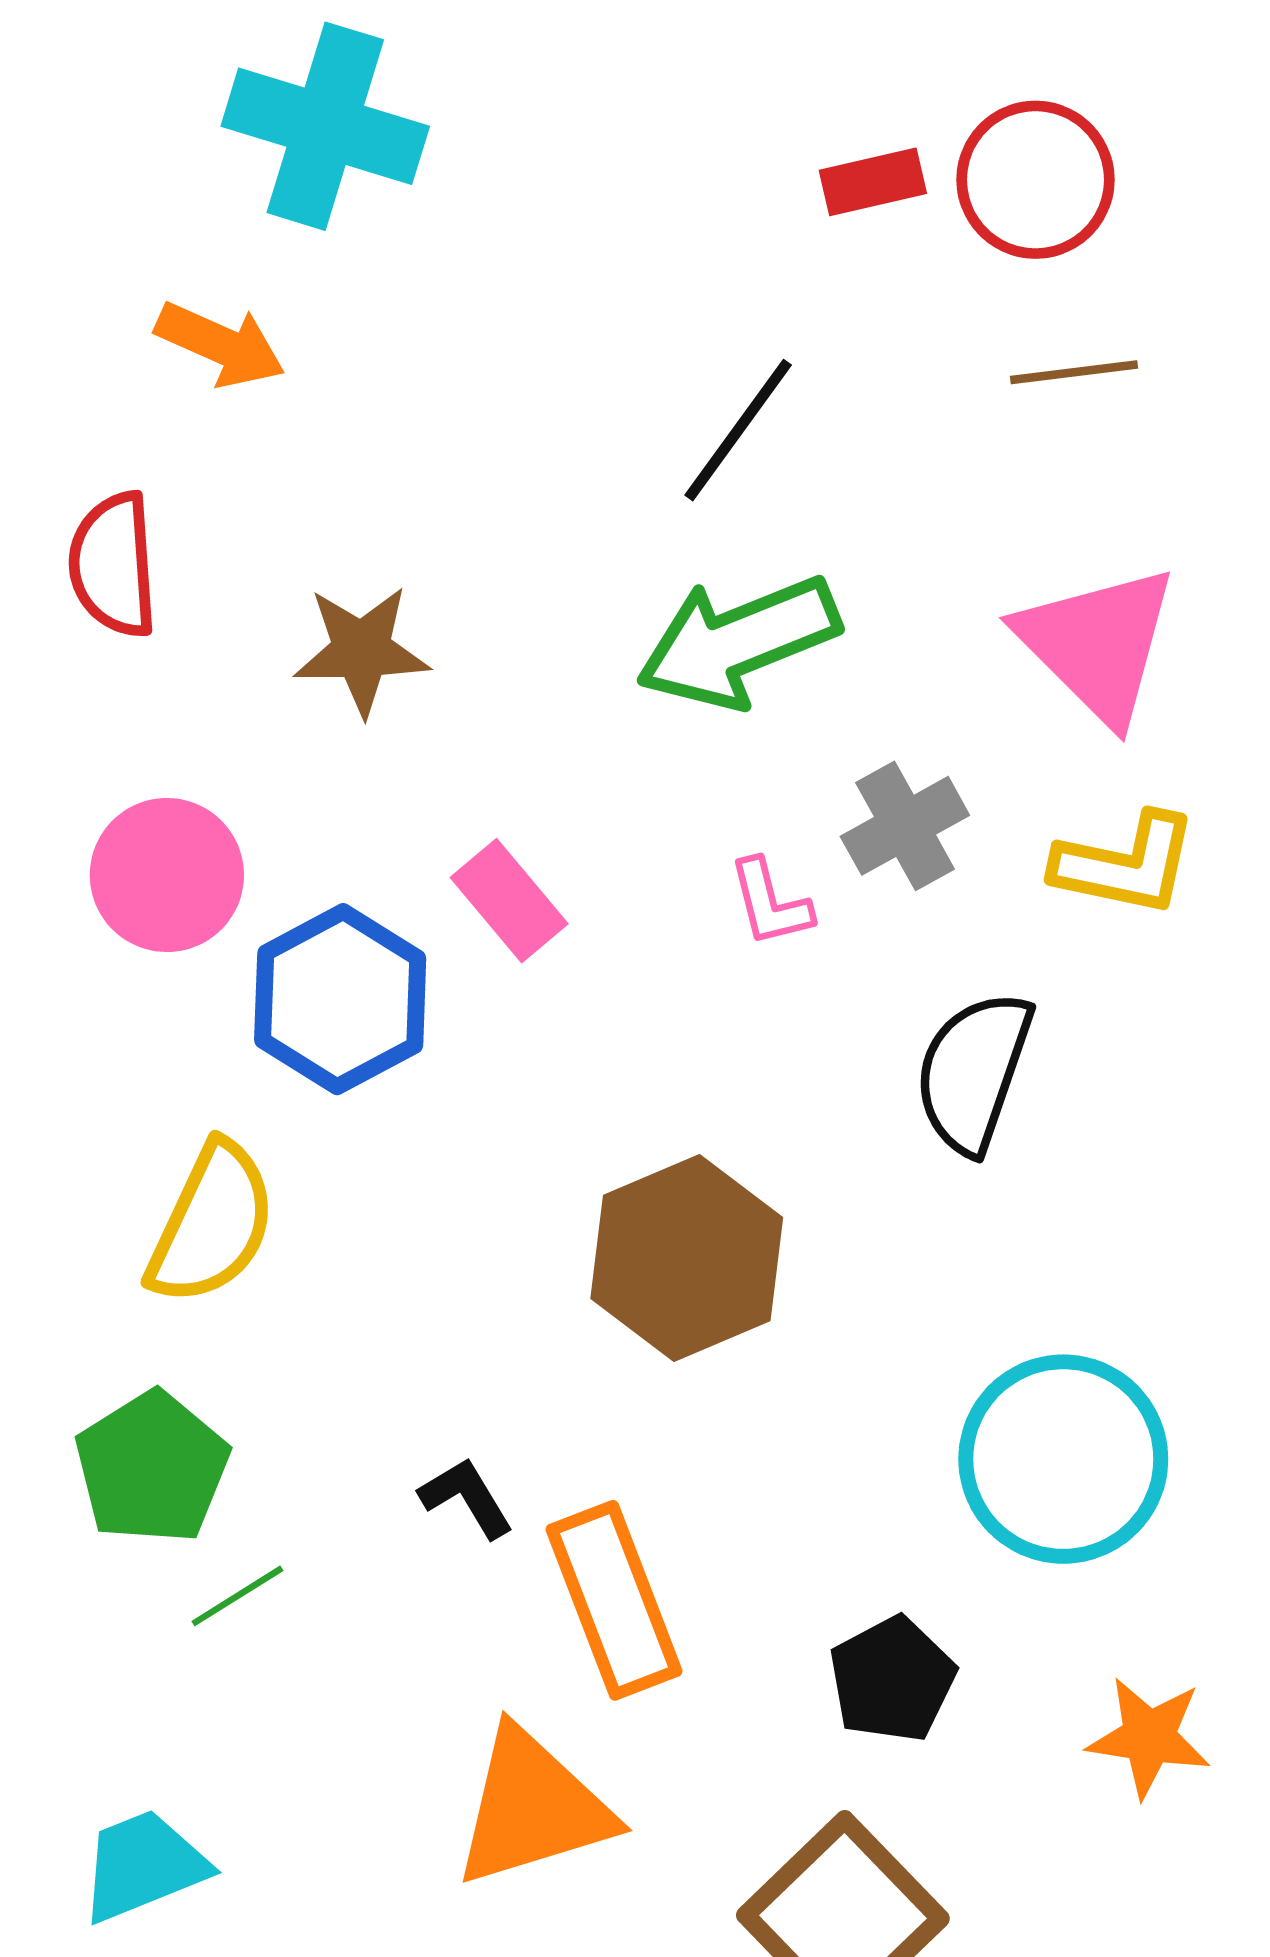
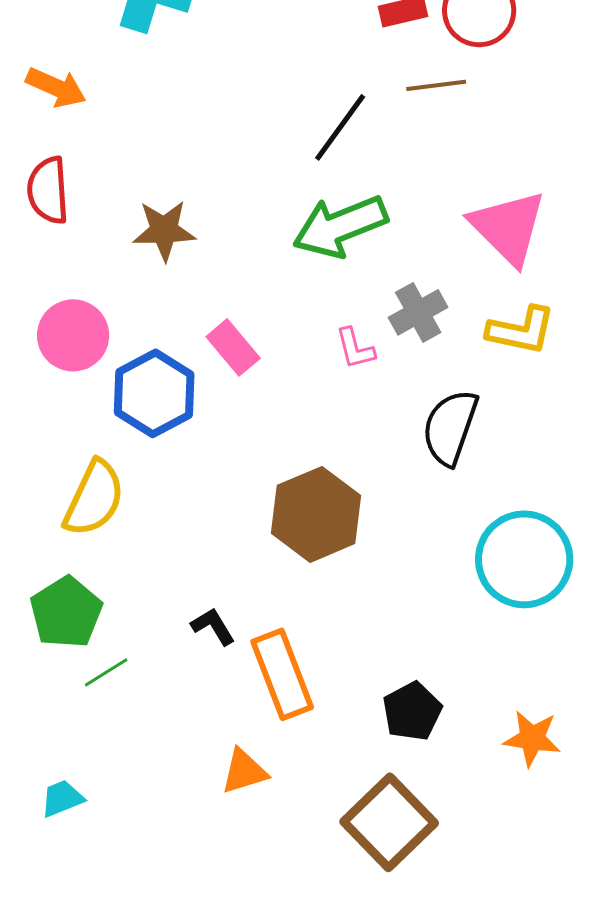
orange arrow: (220, 344) -> (56, 87), moved
brown line: (1074, 372) -> (436, 85), moved
cyan circle: (1063, 1459) -> (524, 559), moved
orange triangle: (533, 1808) -> (244, 771), size x0.6
cyan trapezoid: (143, 1866) -> (62, 798), size x0.7

